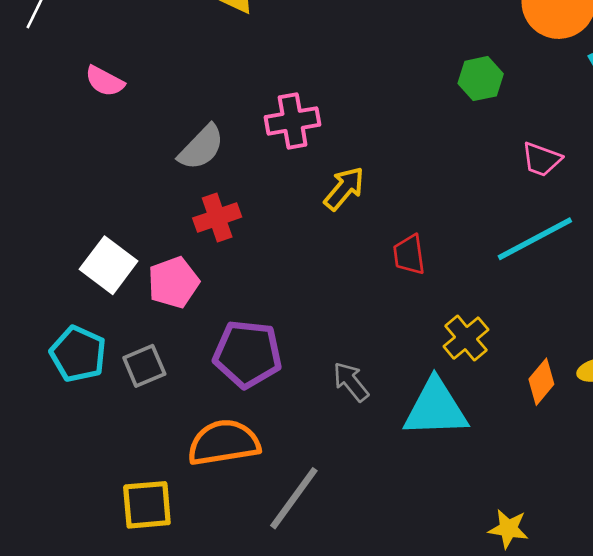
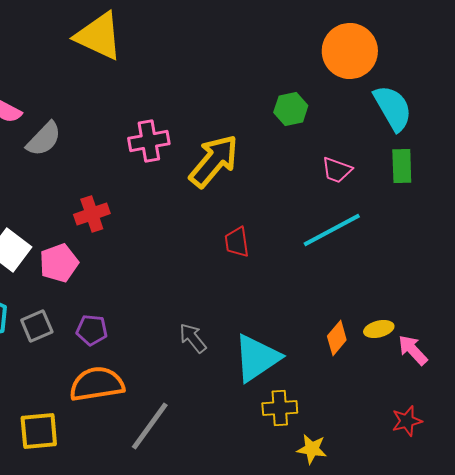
gray semicircle: (201, 147) -> (44, 139), moved
yellow arrow: (344, 188) -> (214, 161), moved, size x1.6
yellow cross: (466, 338) -> (280, 408), moved, turned 36
purple pentagon: (248, 354) -> (92, 330), moved, size x0.6
cyan triangle: (436, 408) -> (257, 358), turned -32

